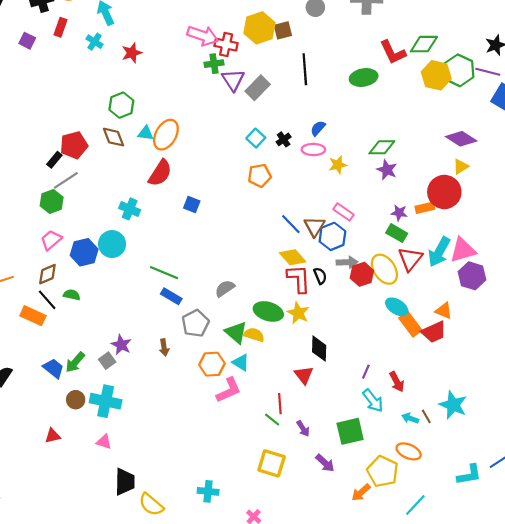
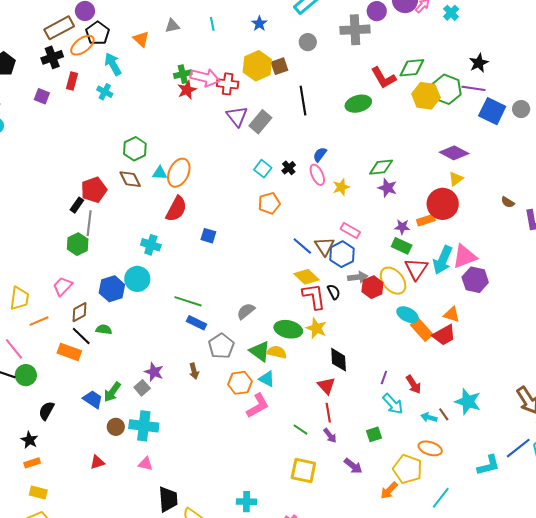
red star: (132, 53) -> (187, 90), moved
green cross: (214, 64) -> (183, 74), moved
pink ellipse: (313, 150) -> (317, 175), turned 70
gray line: (66, 180) -> (89, 223), turned -45
pink trapezoid: (51, 240) -> (63, 286), moved
red line: (280, 404) -> (328, 413), moved
green square: (350, 431) -> (374, 434), size x0.6

